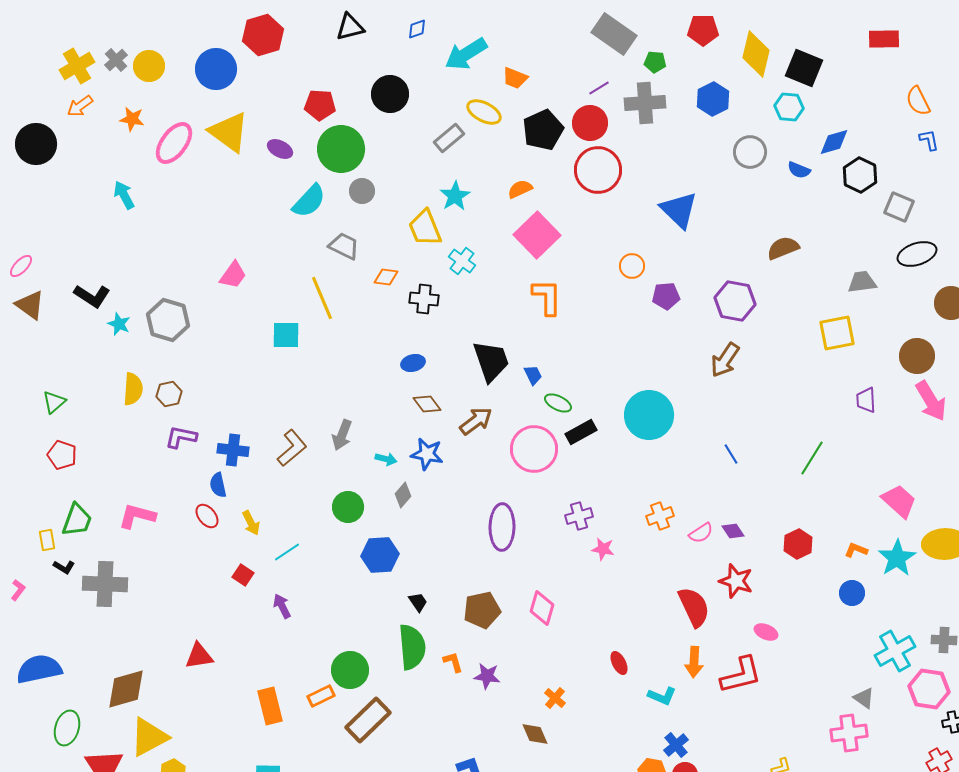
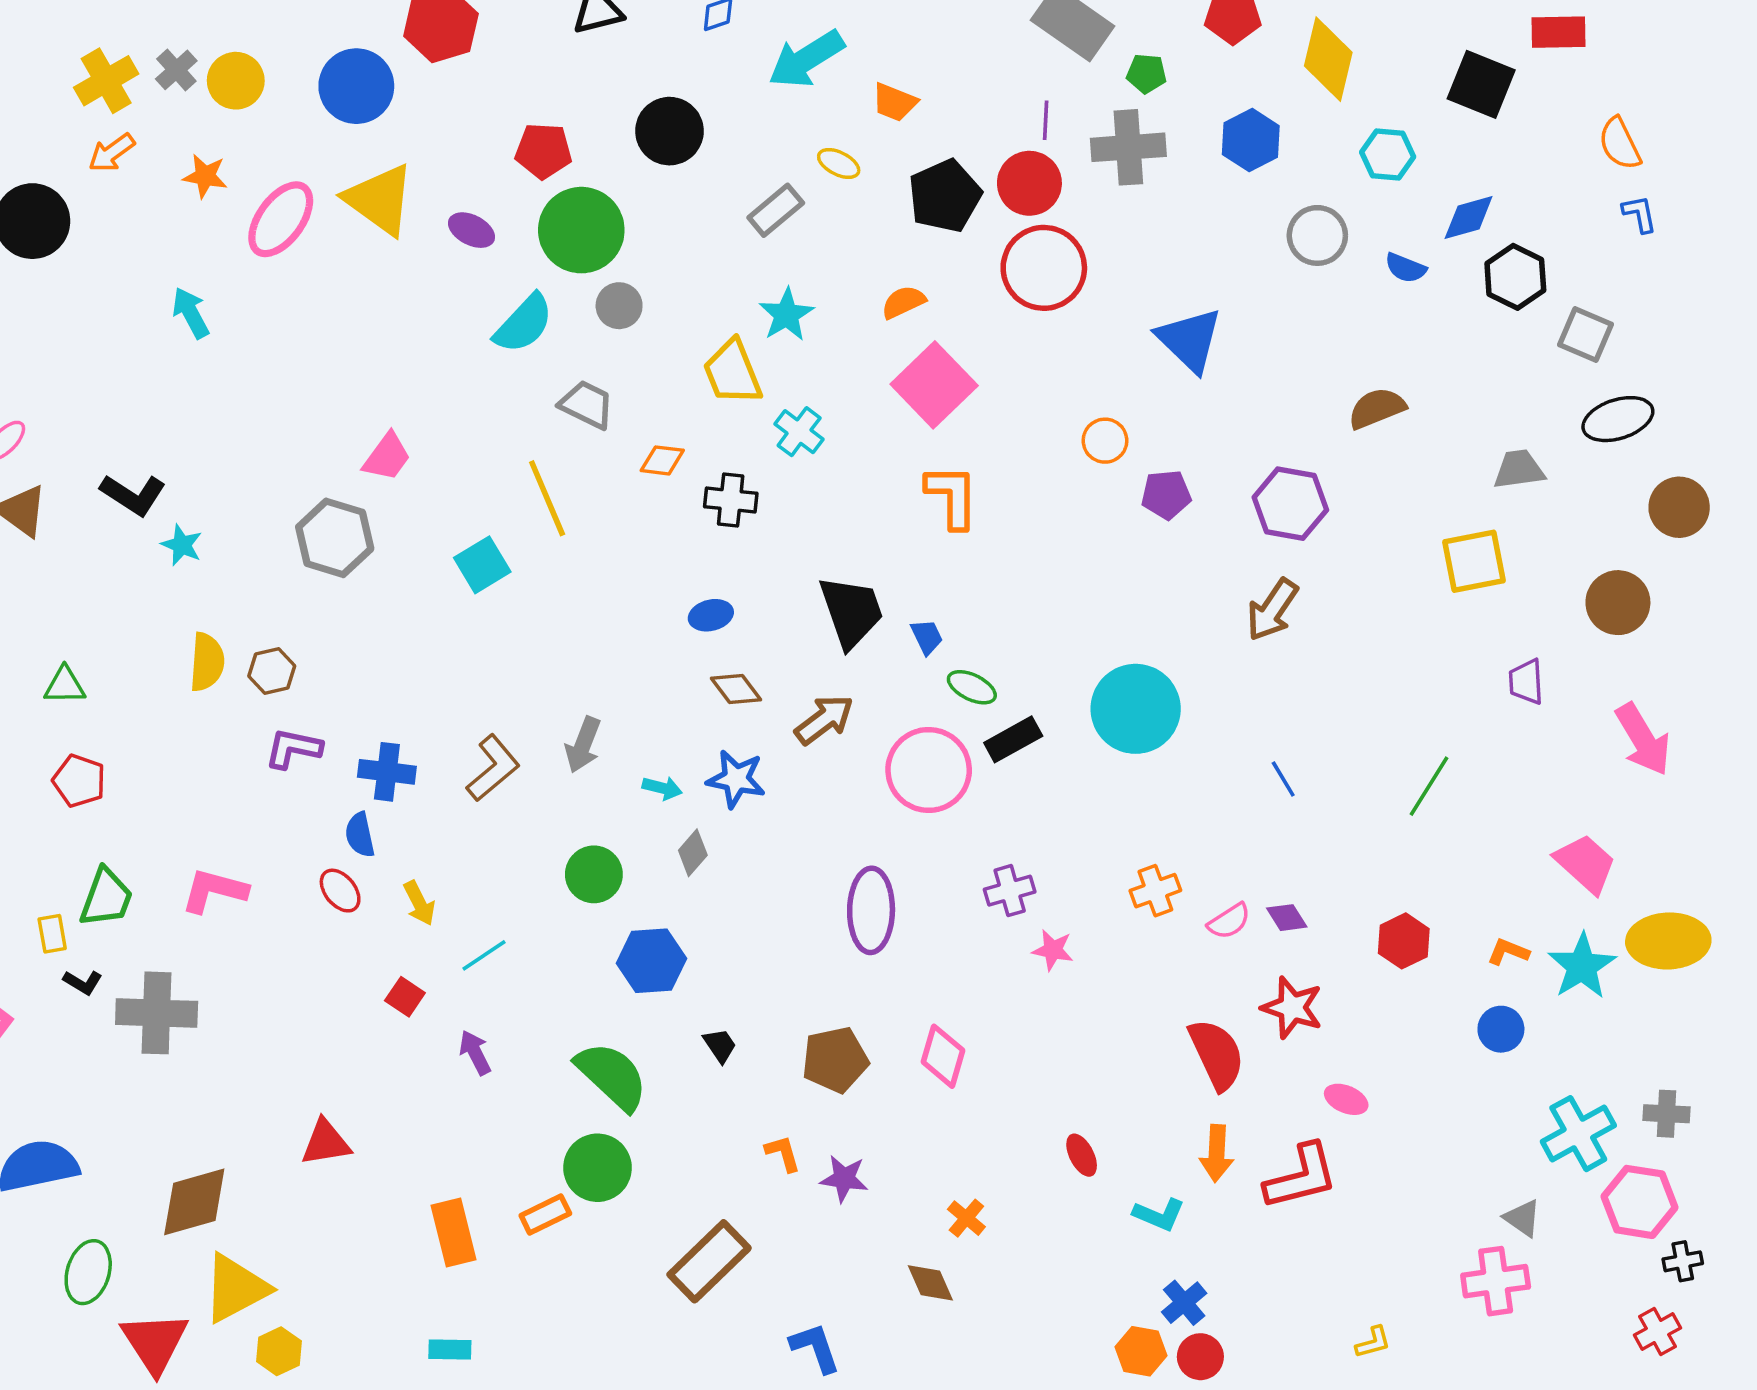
black square: (804, 68) -> (1481, 84), moved
purple line: (599, 88) -> (1046, 120), turned -55
yellow ellipse: (484, 112) -> (839, 163), size x0.7
gray hexagon: (168, 320) -> (335, 538), moved
cyan square: (286, 335) -> (482, 565), turned -32
pink arrow: (931, 401) -> (1643, 739), moved
green triangle: (54, 402) -> (65, 685), turned 40
green semicircle: (412, 647) -> (612, 1076), moved, turned -42
brown rectangle: (368, 720) -> (709, 1261), moved

